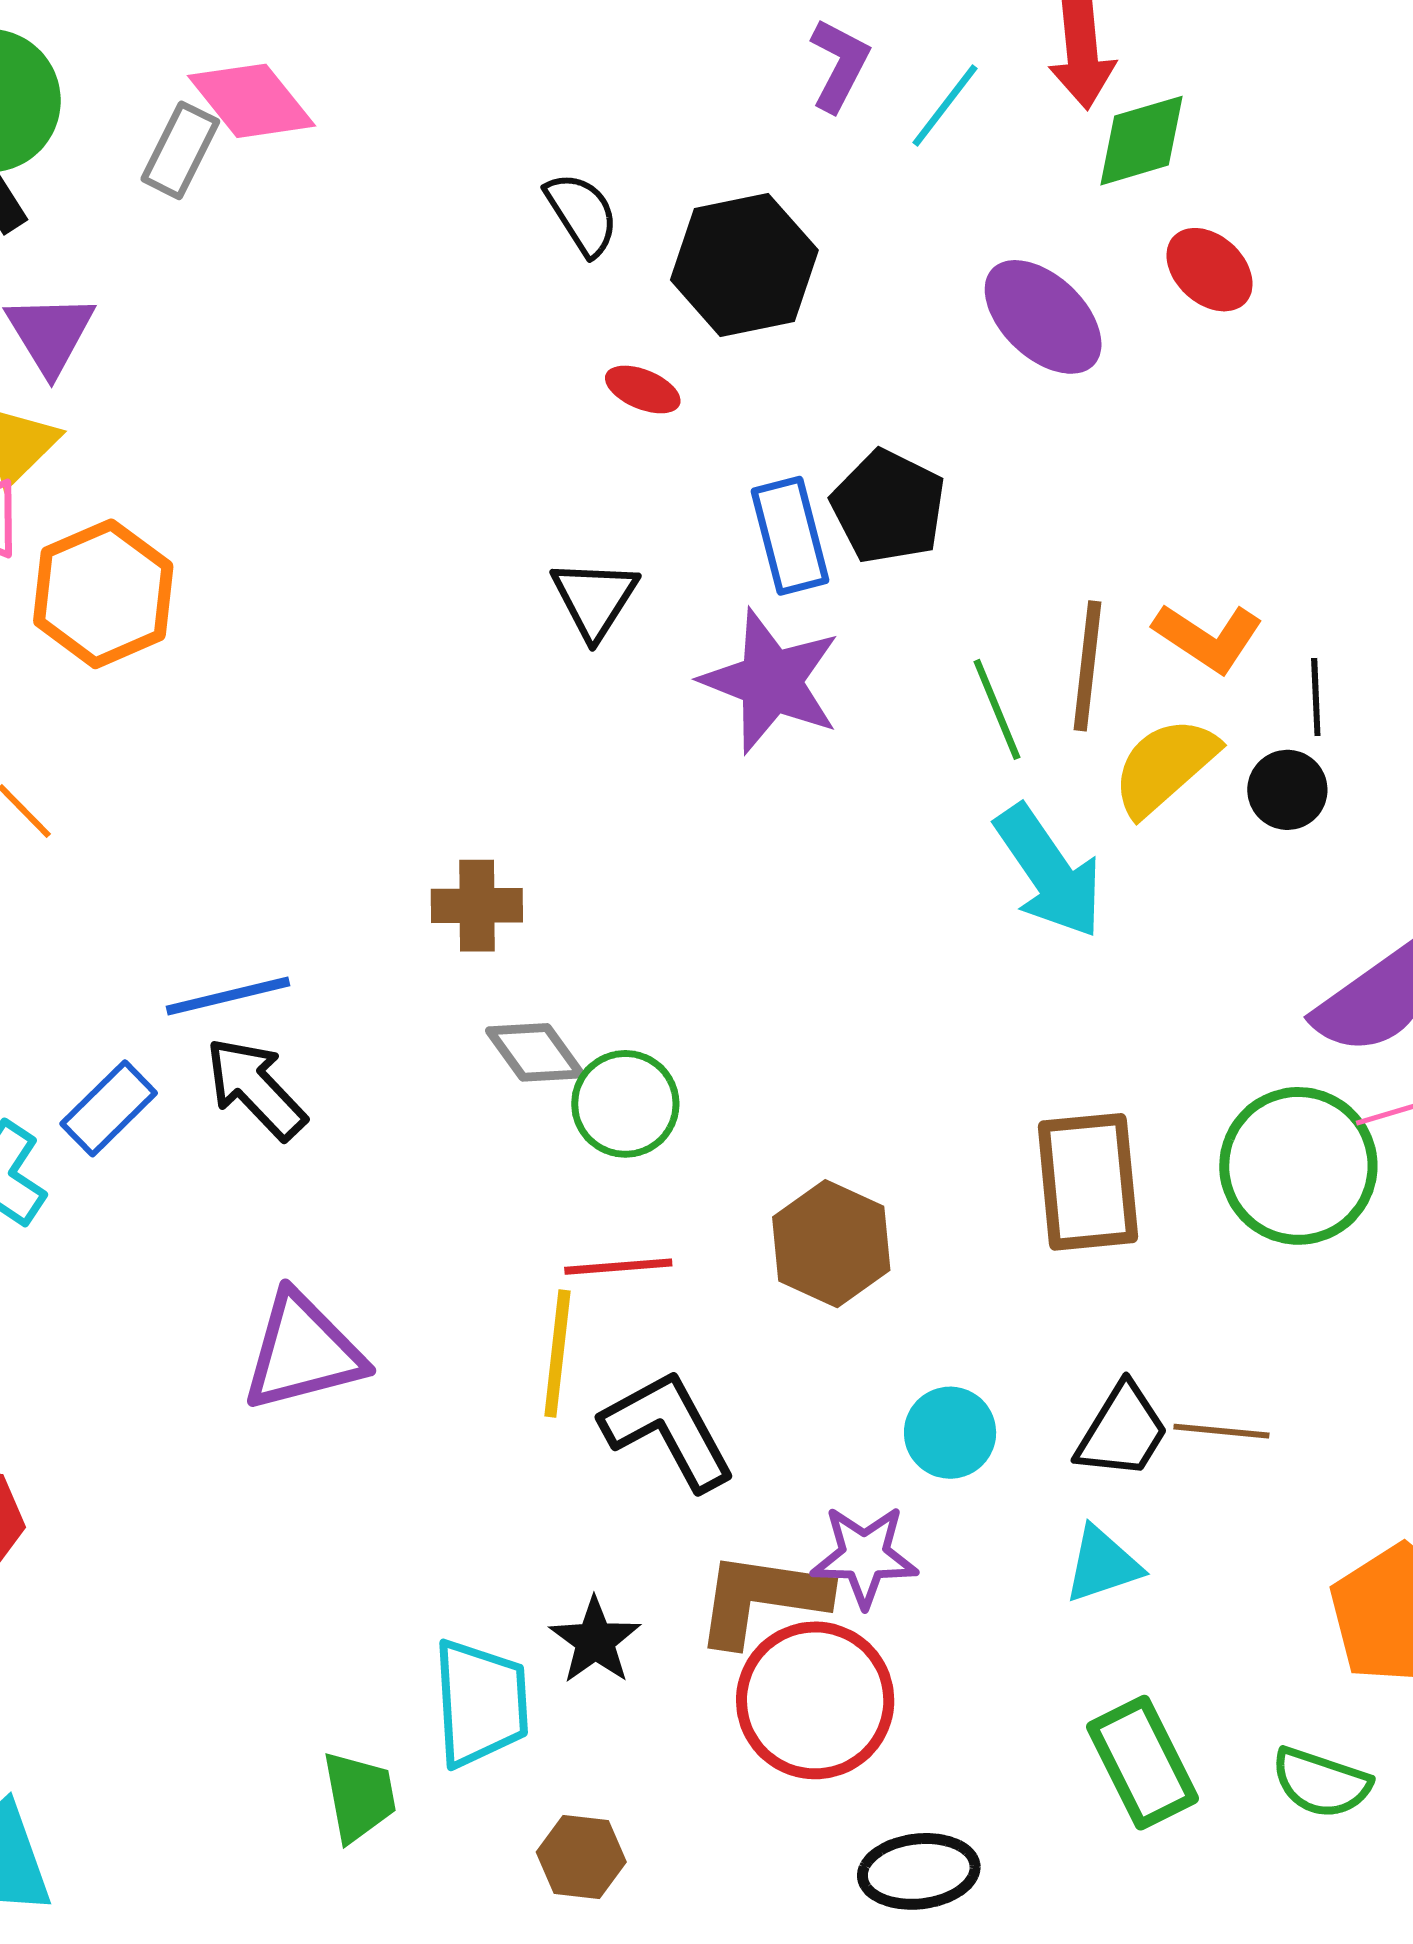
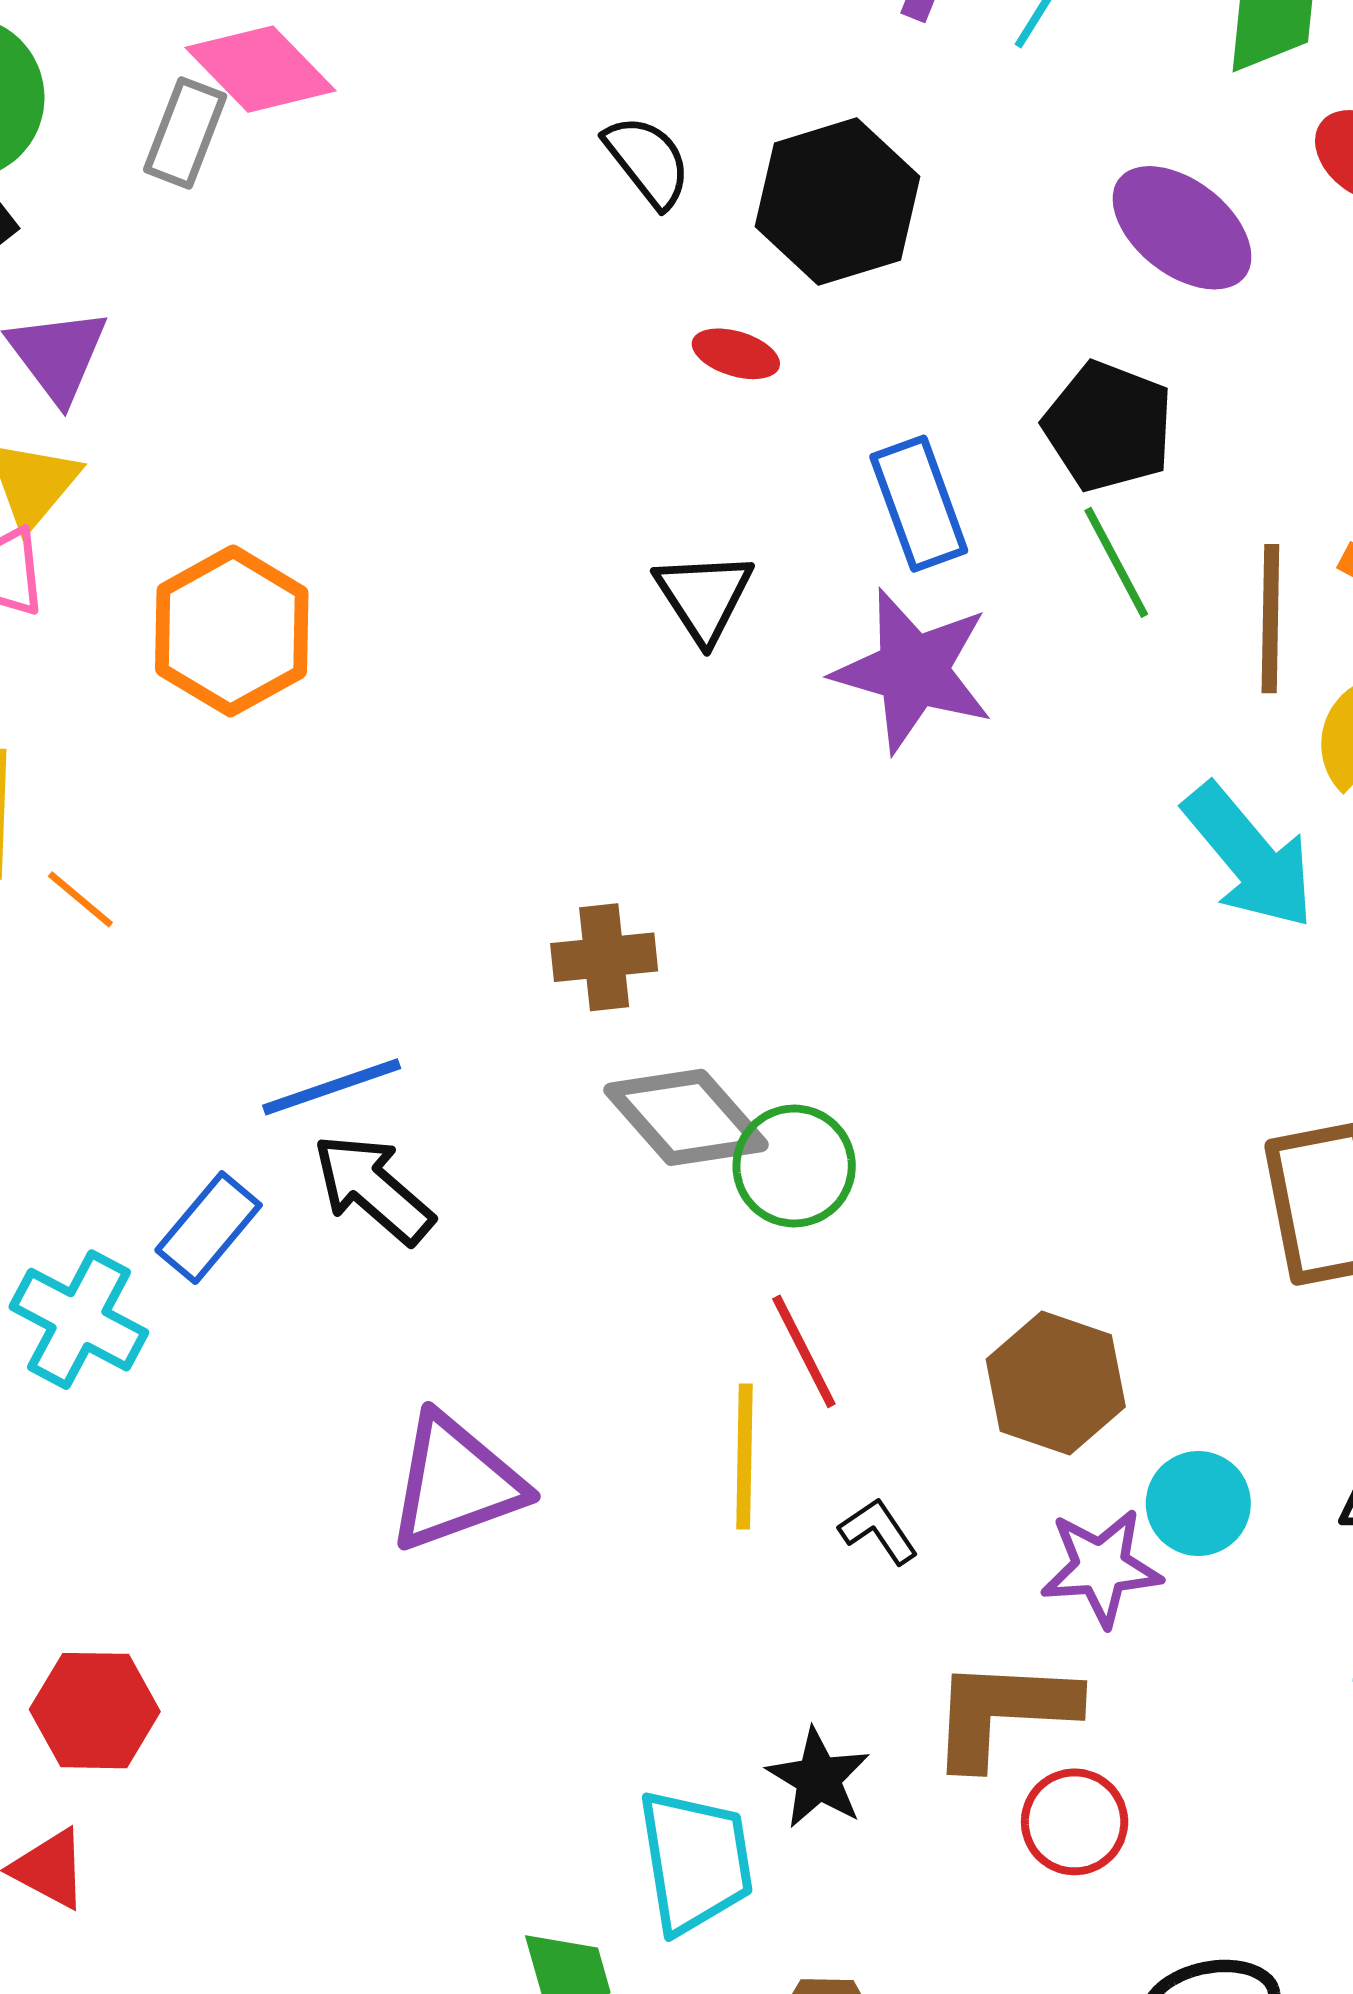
black pentagon: (888, 507) -> (1108, 426), moved
orange hexagon: (103, 594) -> (232, 631), moved
green line: (997, 709) -> (1116, 562), moved
gray diamond: (535, 1052) -> (686, 1117), size x1.4
brown hexagon: (831, 1244) -> (1056, 1383), moved
red line: (618, 1267) -> (804, 1351), turned 73
black L-shape: (668, 1430) -> (878, 1531), size x0.5
purple star: (864, 1556) -> (1101, 1567), moved
red circle: (815, 1700) -> (1075, 1822), size x0.6

